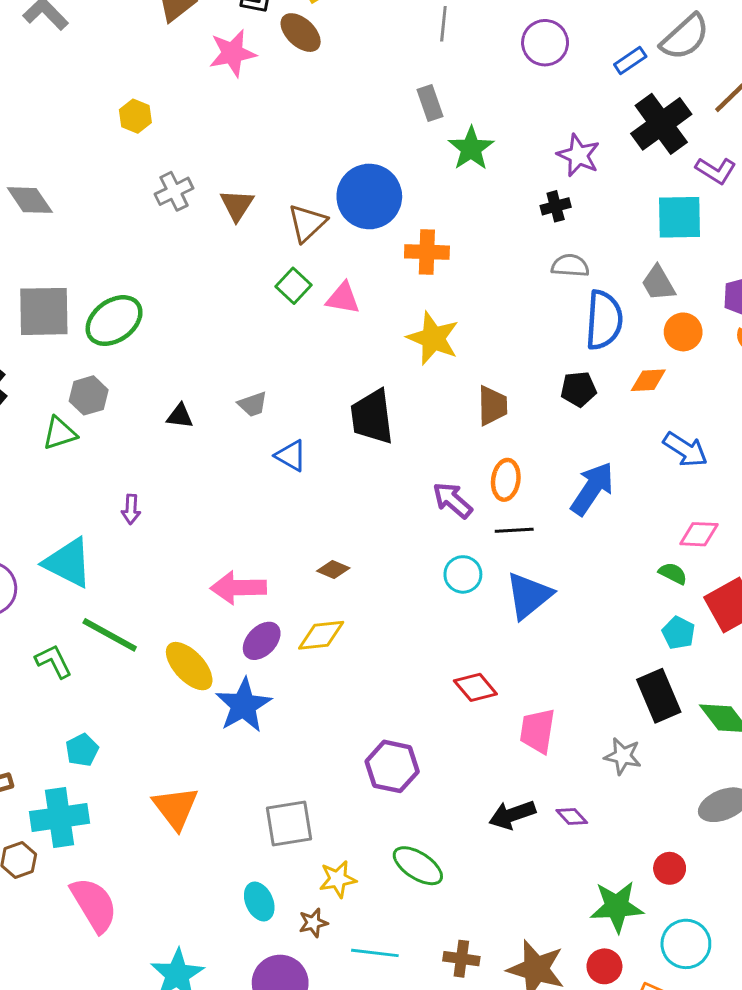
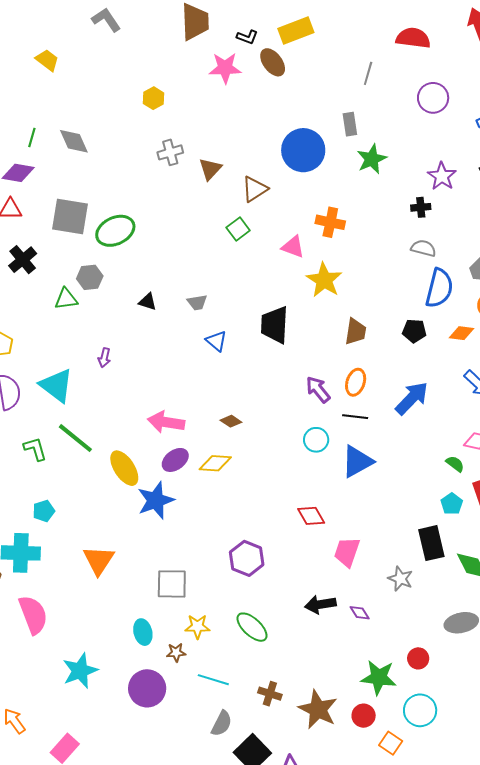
blue circle: (369, 196) -> (303, 150), moved
pink triangle: (343, 298) -> (293, 247), moved

